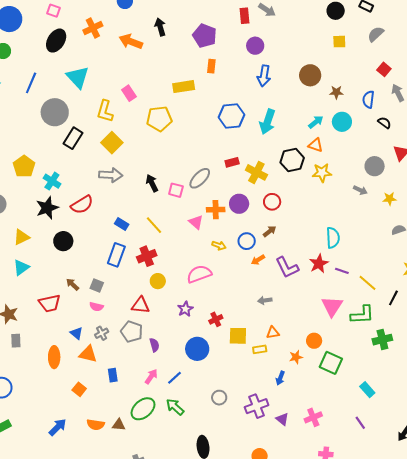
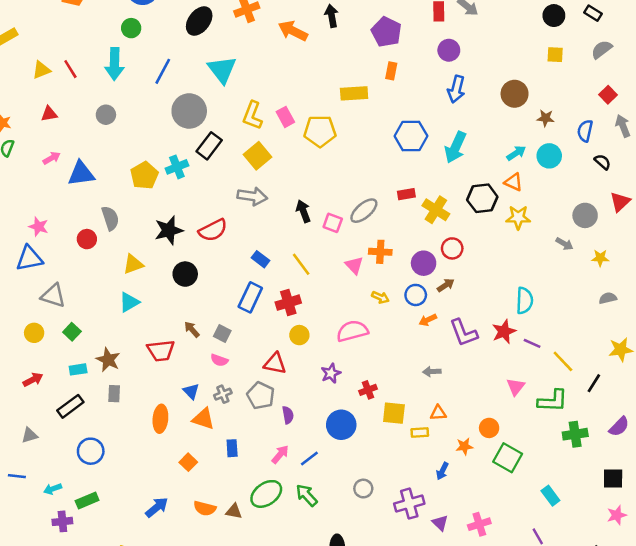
pink rectangle: (129, 93) -> (285, 117), moved
cyan cross: (52, 181) -> (177, 167), moved, turned 30
purple circle: (239, 204) -> (424, 263), moved
pink triangle: (332, 306) -> (516, 387), size x0.7

